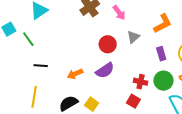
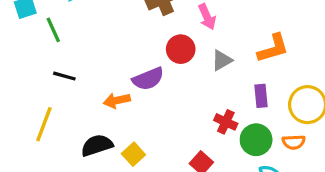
red circle: (108, 44) -> (181, 49), moved
purple semicircle: (105, 70) -> (148, 79), moved
red cross: (141, 82) -> (226, 122), moved

